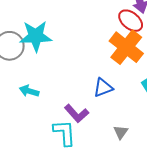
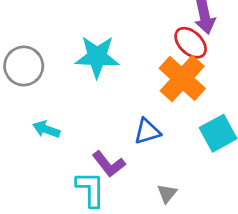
cyan star: (36, 36) -> (97, 57), moved

